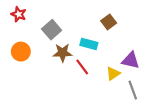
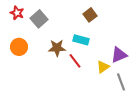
brown square: (109, 22) -> (90, 15), moved
gray square: (52, 30) -> (39, 19), moved
purple triangle: (131, 60) -> (119, 55), turned -36

